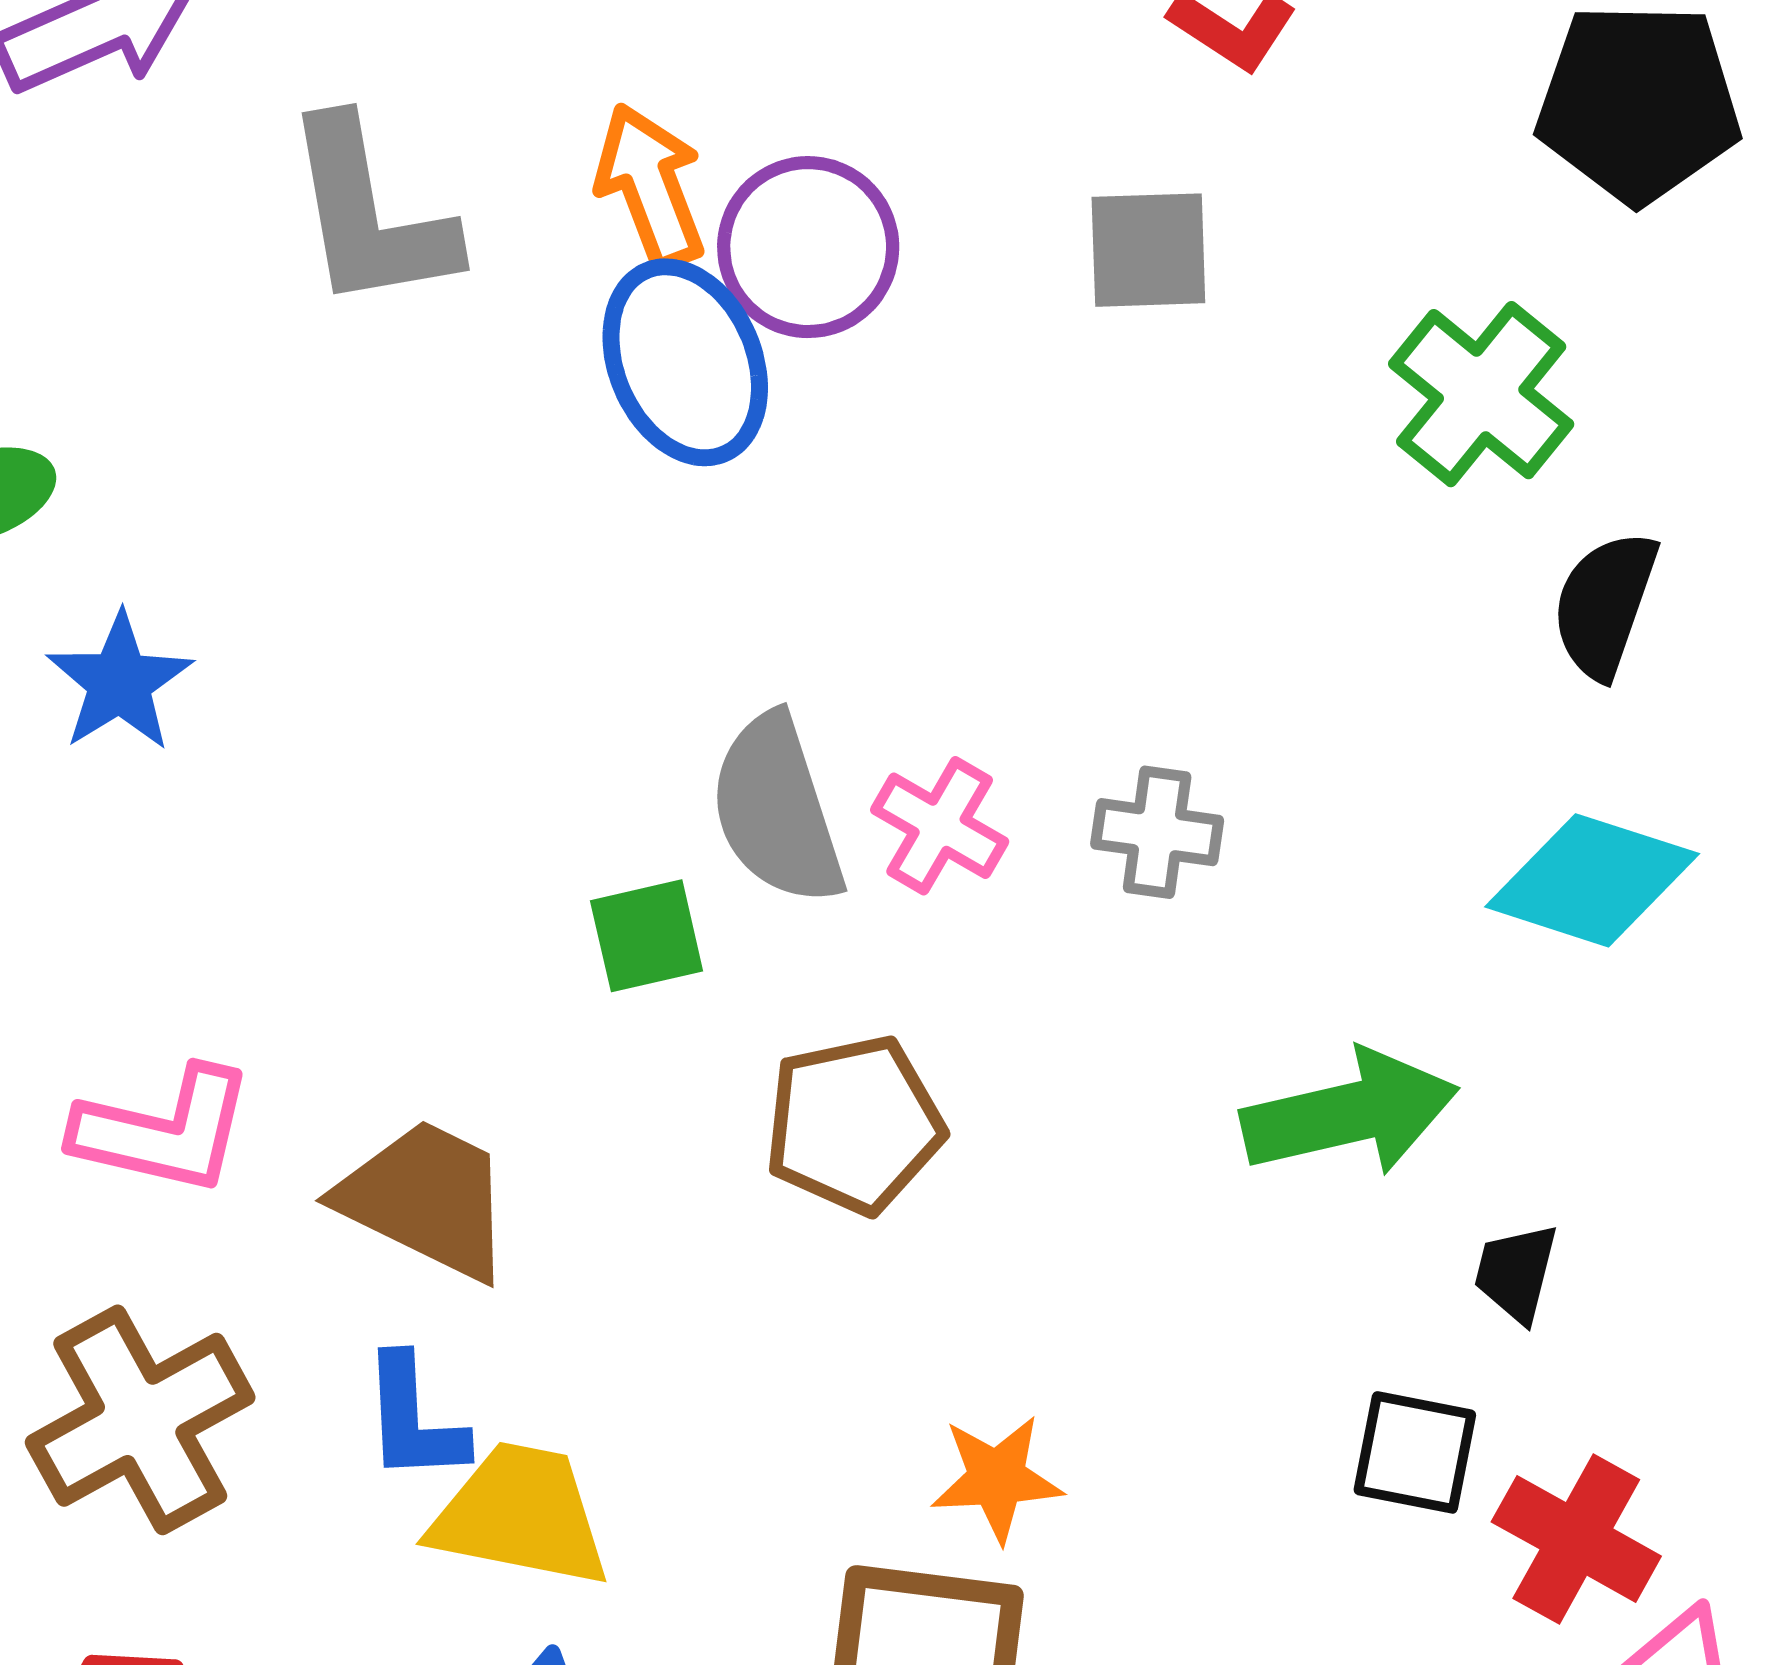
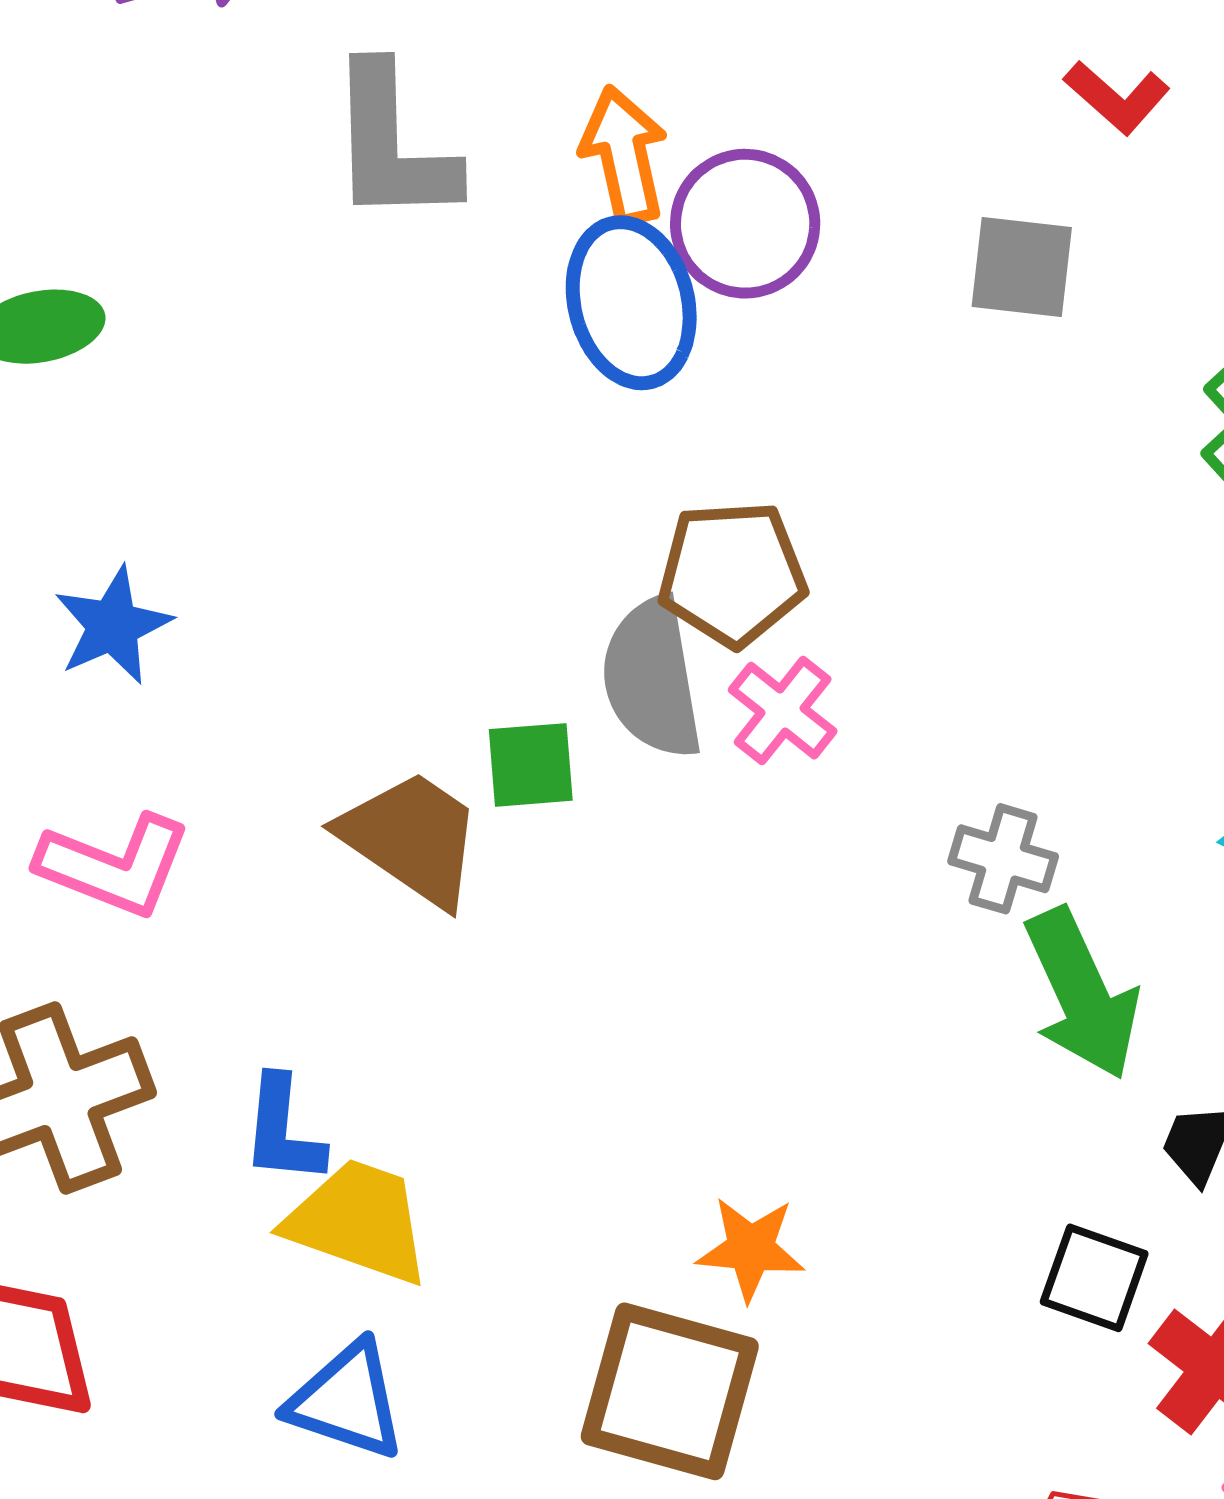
blue star: (120, 682) -> (113, 626), moved
gray cross: (1157, 832) -> (1003, 859), moved
green arrow: (1350, 1113) -> (1082, 994), turned 70
brown pentagon: (854, 1125) -> (732, 574), moved
brown trapezoid: (426, 1199) -> (412, 838), moved

